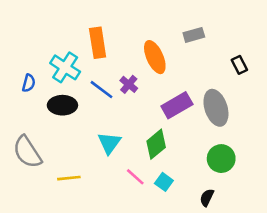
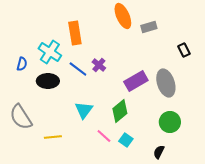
orange ellipse: (155, 57) -> (123, 16), moved

